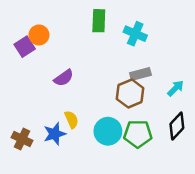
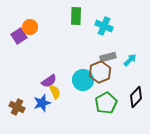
purple semicircle: (64, 78) -> (49, 81), moved
cyan arrow: (176, 88) -> (130, 60), moved
cyan circle: (108, 131) -> (83, 80), moved
green pentagon: (138, 134) -> (106, 103), turned -30

